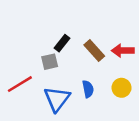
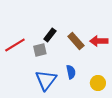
red line: (20, 84) -> (15, 45), moved
yellow circle: (121, 88) -> (98, 83), moved

